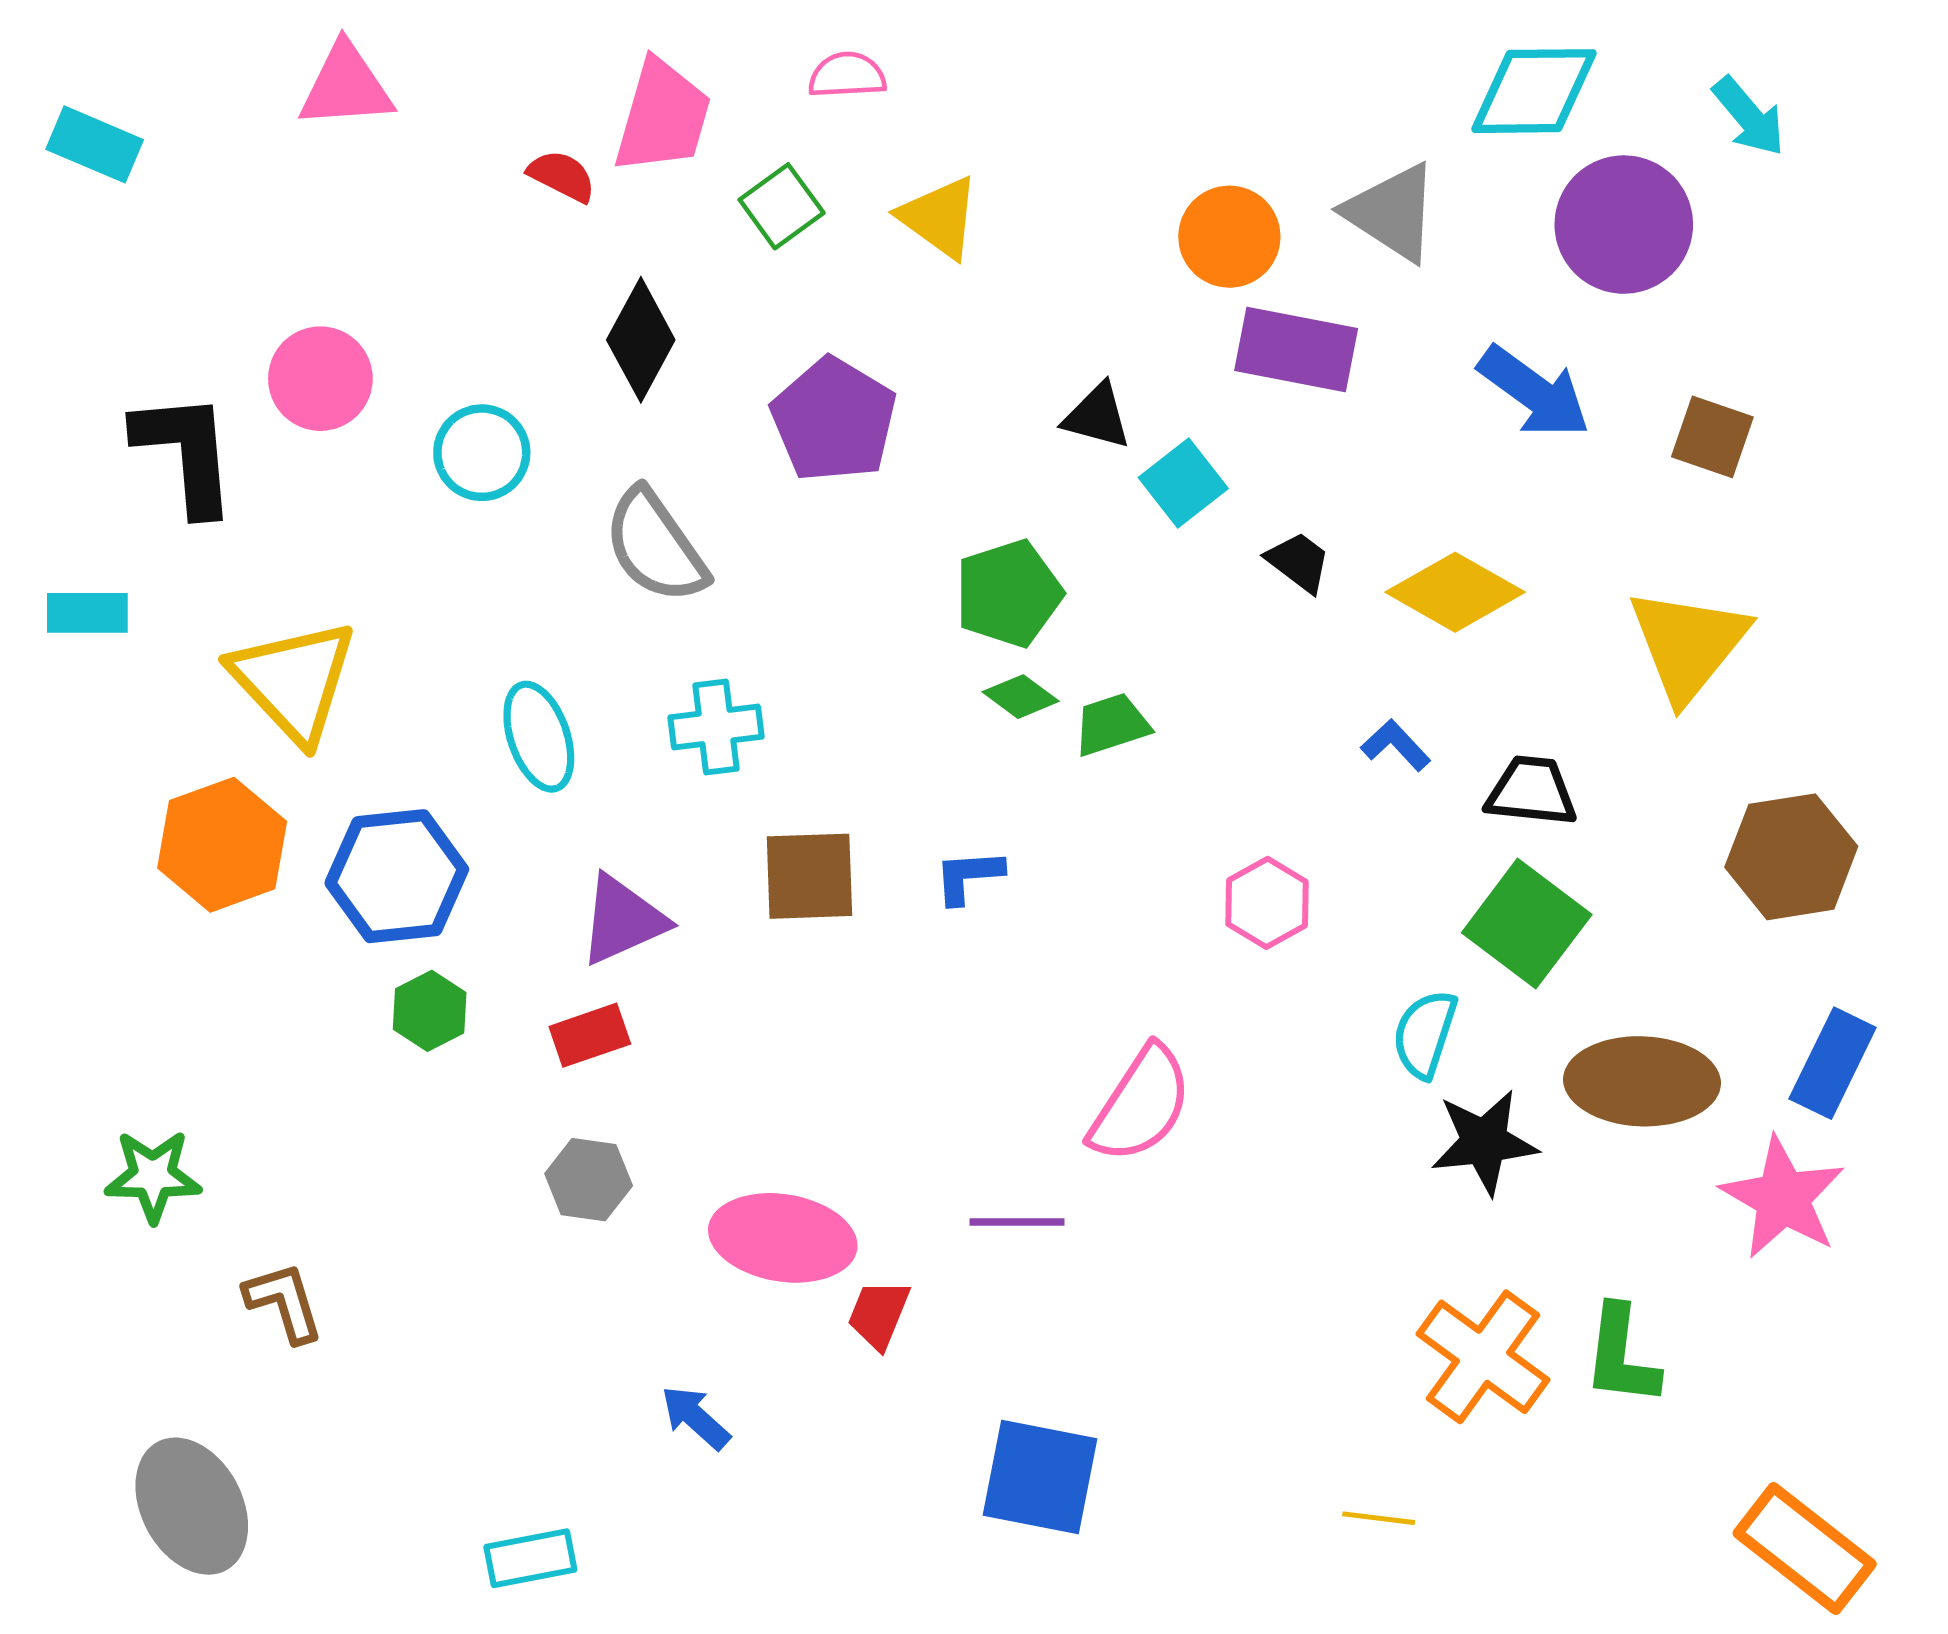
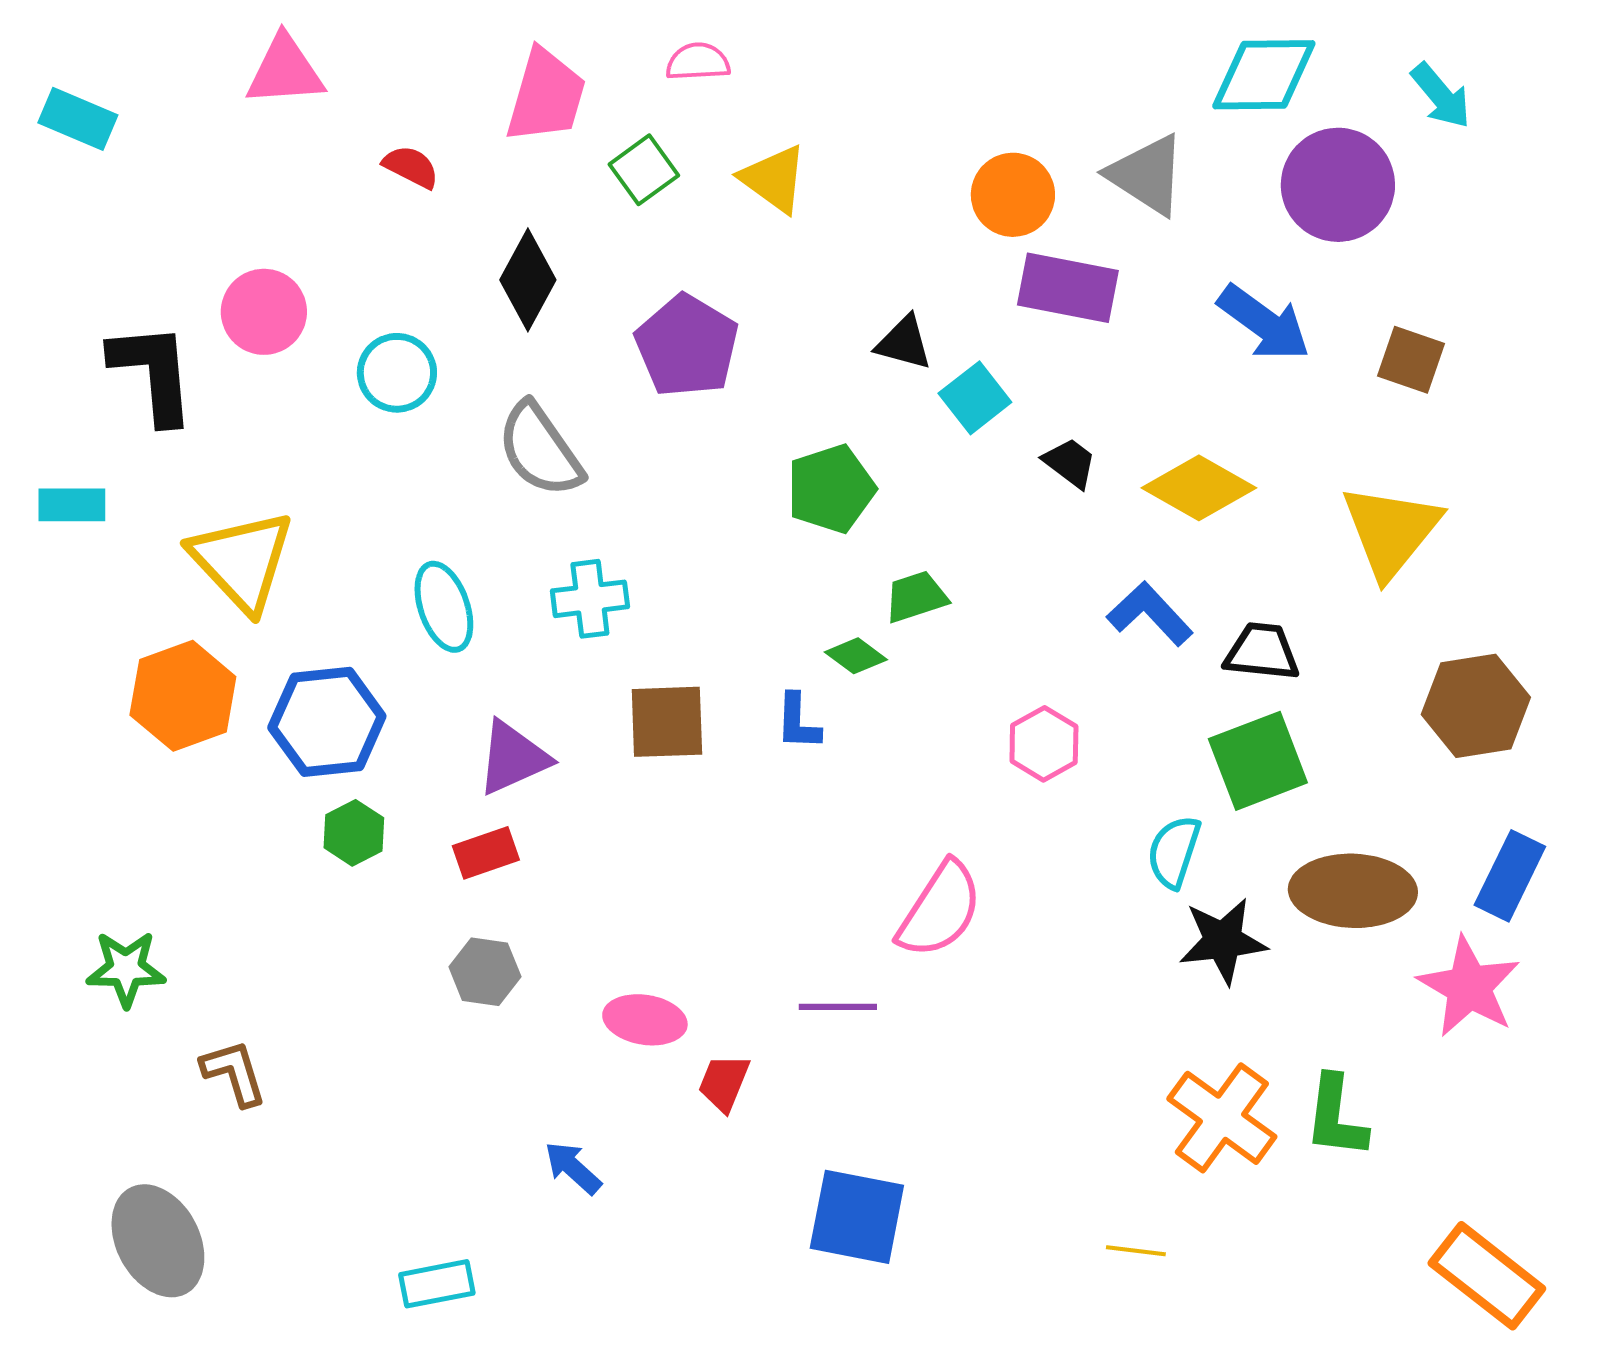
red semicircle: (562, 176) -> (411, 167), moved
green diamond: (1021, 697) -> (856, 656), moved
blue L-shape: (1396, 745) -> (1150, 614), size x1.5
blue L-shape: (968, 876) -> (798, 722), turned -84
green square: (1527, 924) -> (1258, 761), turned 32
pink ellipse: (783, 1238) -> (645, 1020), size x0.7

